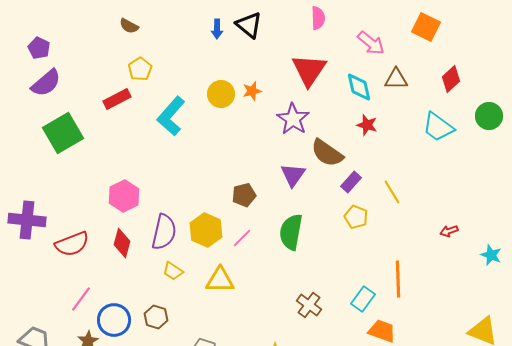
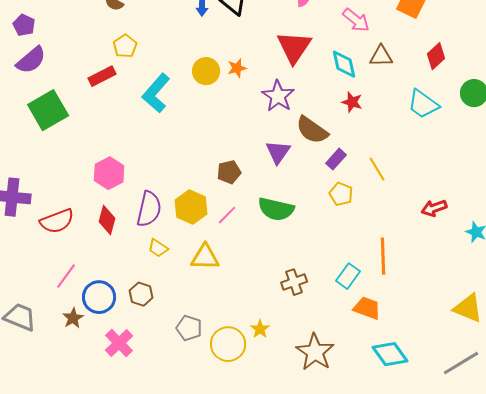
red arrow: (449, 231) -> (434, 208), size x1.4
green semicircle: (291, 232) -> (276, 209), turned -87
brown cross: (309, 305) -> (294, 282), turned 35

